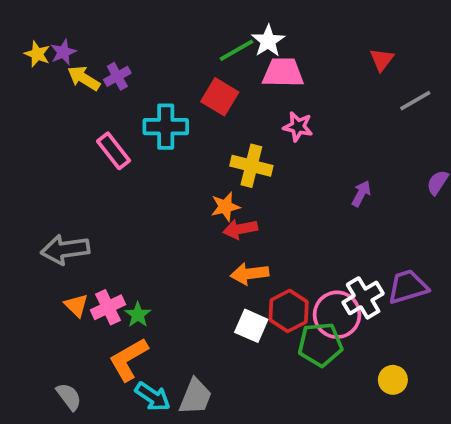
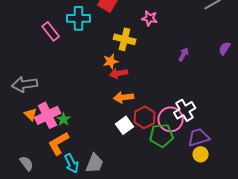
purple trapezoid: (408, 287) -> (199, 137), moved
pink cross: (108, 307) -> (48, 115), size x1.4
white square: (251, 326) -> (125, 125), turned 30
cyan arrow: (153, 397) -> (72, 163), turned 30

